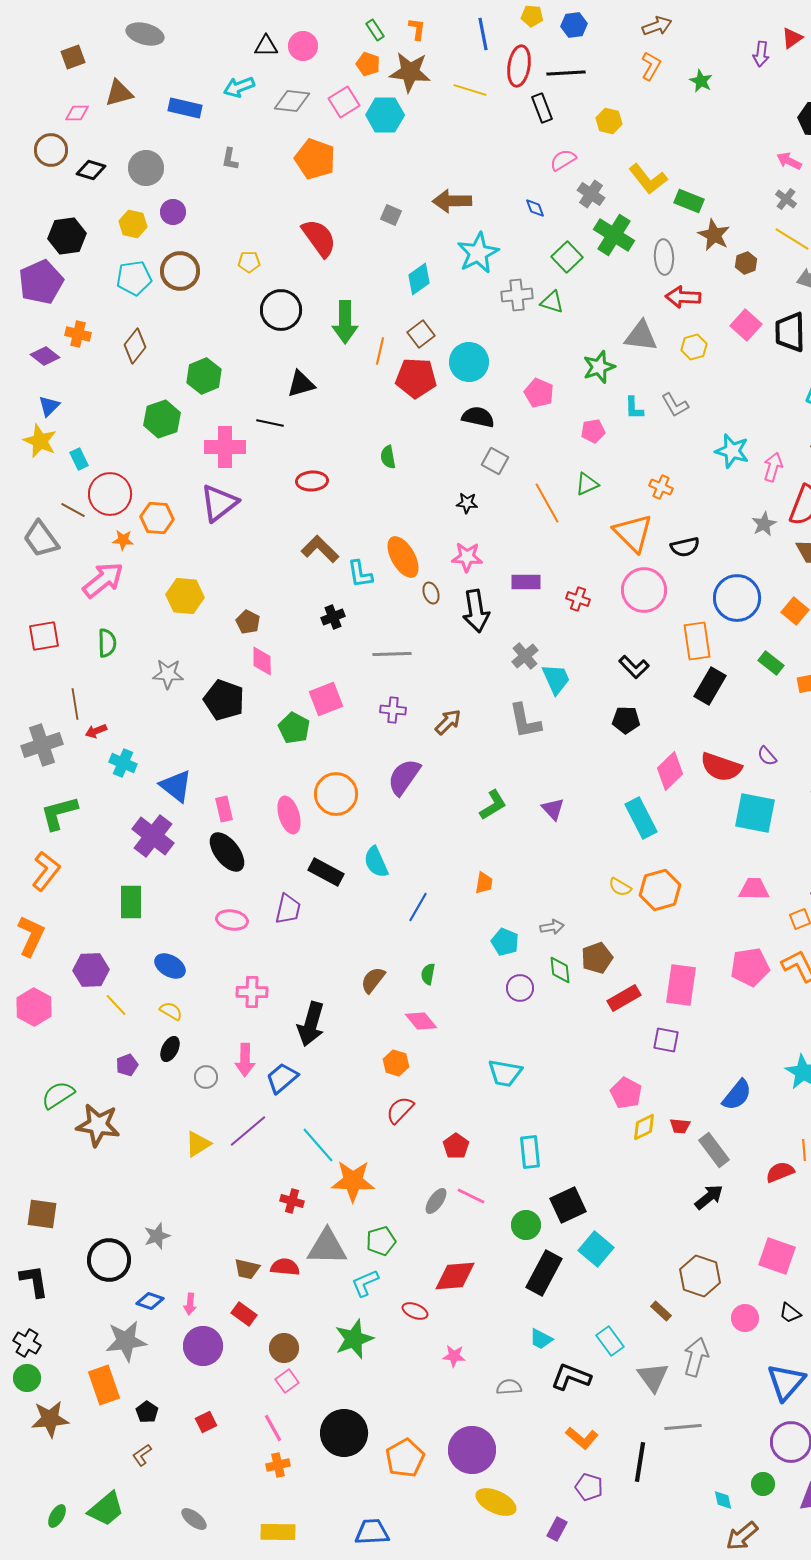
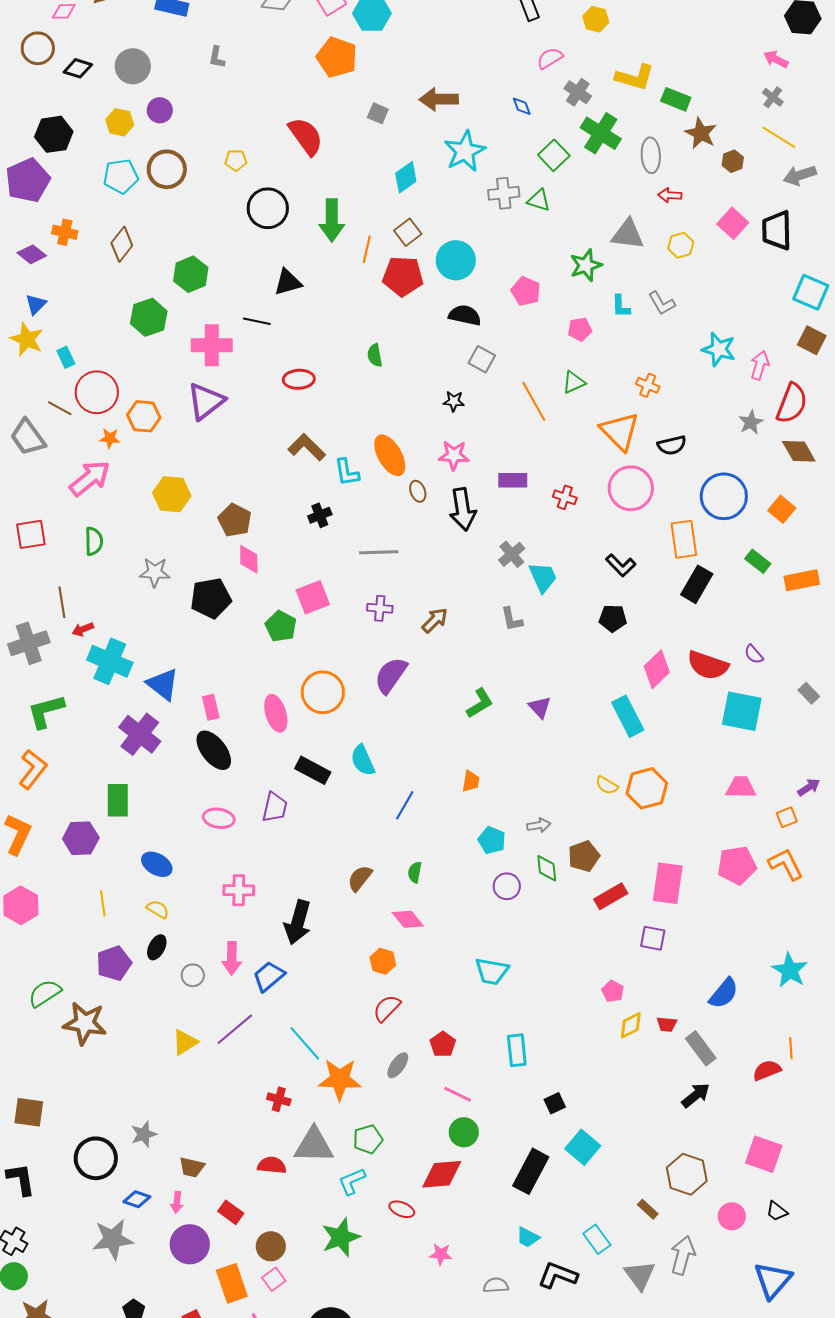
orange pentagon: (315, 159) -> (337, 57), moved
yellow L-shape: (648, 179) -> (635, 77), turned -36
red arrow: (683, 297) -> (670, 195), size x0.7
brown pentagon: (248, 622) -> (235, 520), size x1.4
black pentagon: (224, 700) -> (211, 598), turned -30
gray L-shape: (525, 721) -> (512, 619), size x0.7
cyan cross: (123, 763) -> (110, 661), size x1.6
purple hexagon: (91, 970) -> (81, 838), moved
yellow line: (116, 1005) -> (103, 903), turned 35
purple pentagon: (127, 1065) -> (114, 963), size x1.6
pink pentagon: (626, 1093) -> (613, 991), size x0.7
gray ellipse: (436, 1201) -> (398, 1065), moved
black square: (568, 1205) -> (555, 1103), size x0.6
green circle: (526, 1225) -> (464, 1132), moved
brown trapezoid: (247, 1269) -> (192, 1167), moved
orange rectangle: (104, 1385) -> (232, 1283), moved

